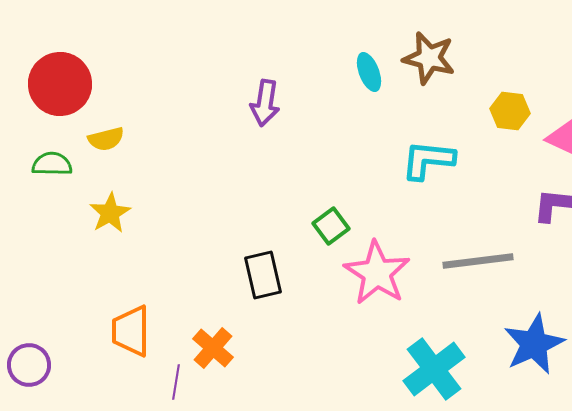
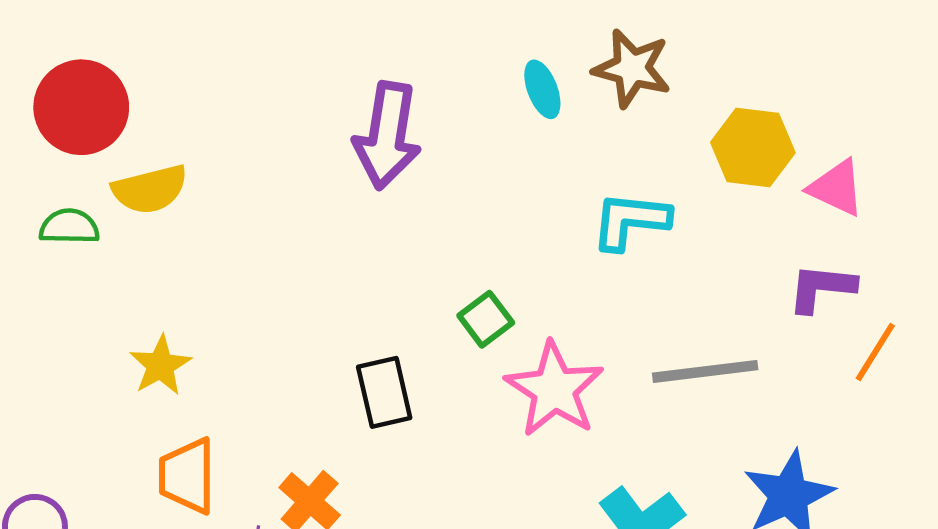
purple arrow: (265, 103) -> (387, 136), size x1.5
yellow hexagon: (510, 111) -> (753, 148), size x1.4
yellow semicircle: (106, 139) -> (150, 189), size x1.4
yellow star: (110, 213) -> (160, 365), moved

